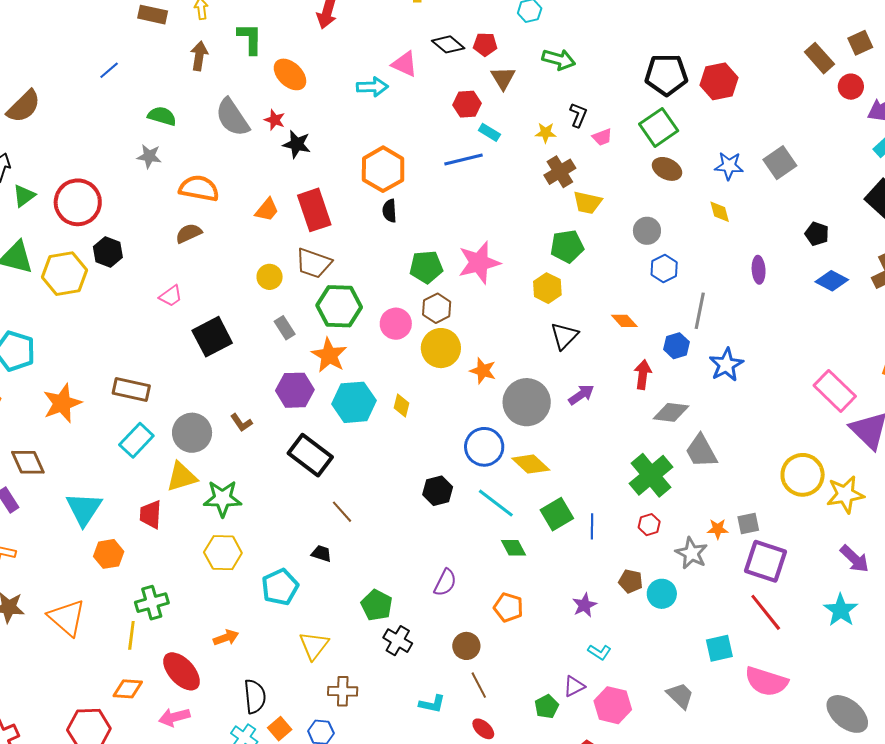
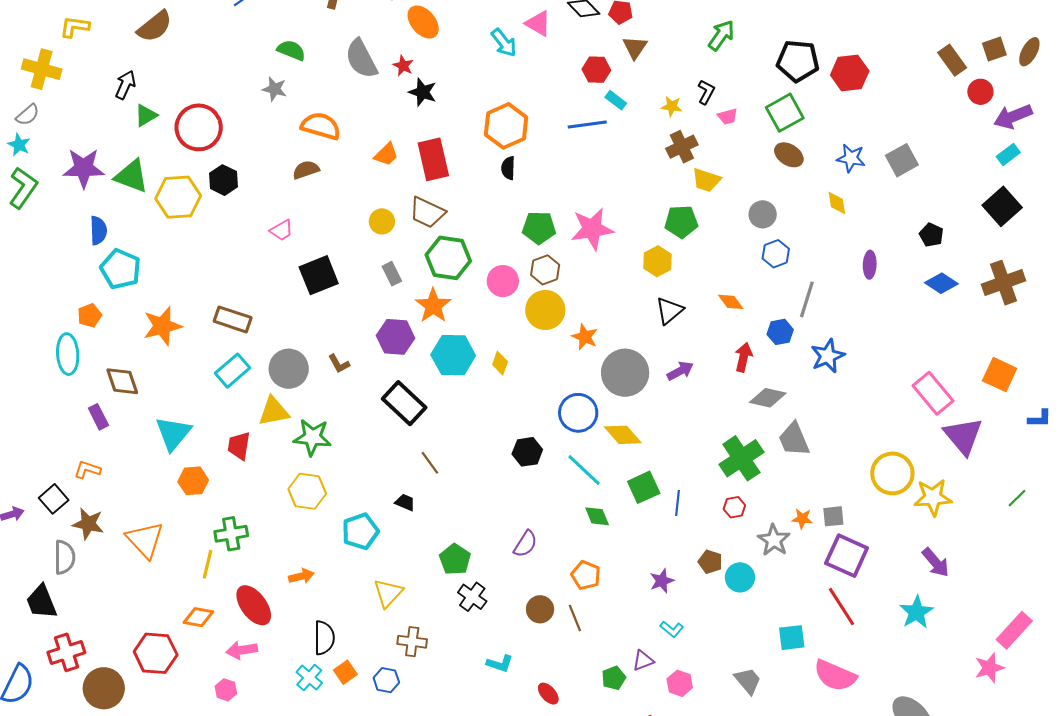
green arrow: (559, 59) -> (721, 35), moved, turned -76
cyan arrow: (372, 87) -> (504, 43), turned 48
brown line: (479, 685) -> (575, 618), moved
pink hexagon: (613, 705) -> (680, 683), size x0.7

